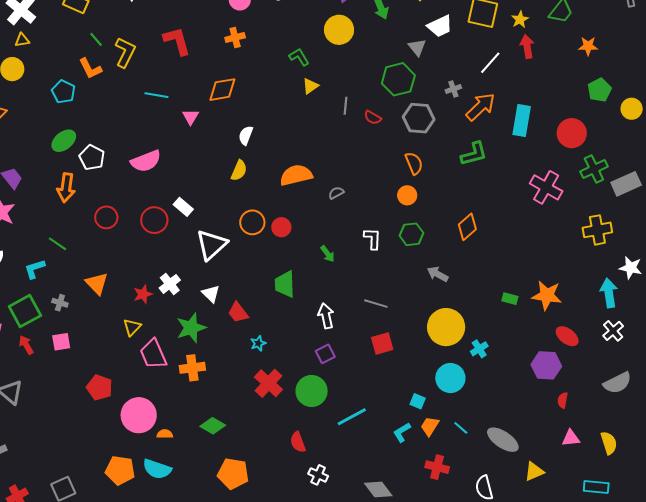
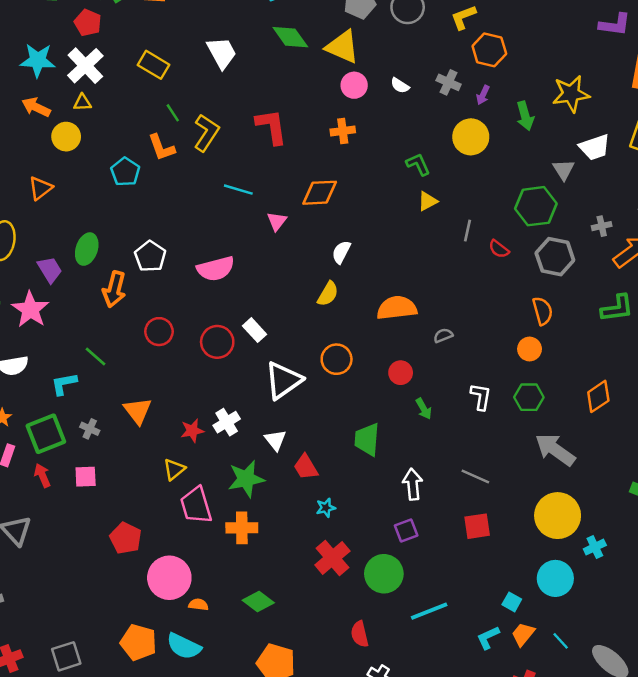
green ellipse: (64, 141) -> (87, 249), moved, turned -40
red circle: (281, 227) -> (401, 373), moved
gray arrow: (438, 274) -> (555, 450), size x1.6

